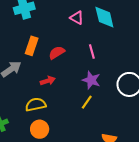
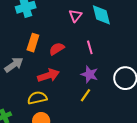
pink triangle: (77, 18) -> (75, 16), turned 40
red arrow: (48, 81) -> (48, 75), size x1.5

